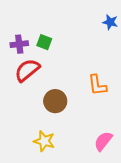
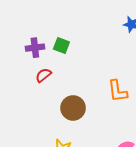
red semicircle: (27, 70) -> (43, 75), size x0.6

